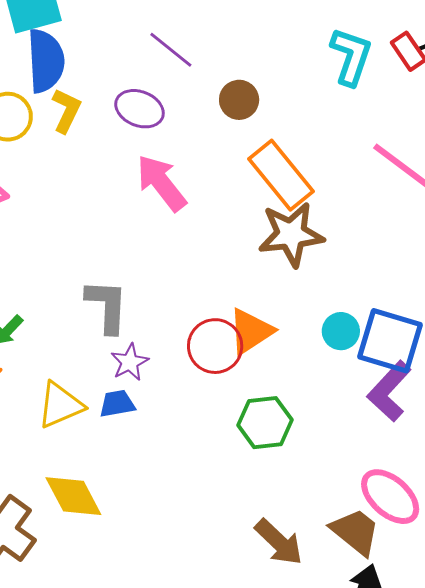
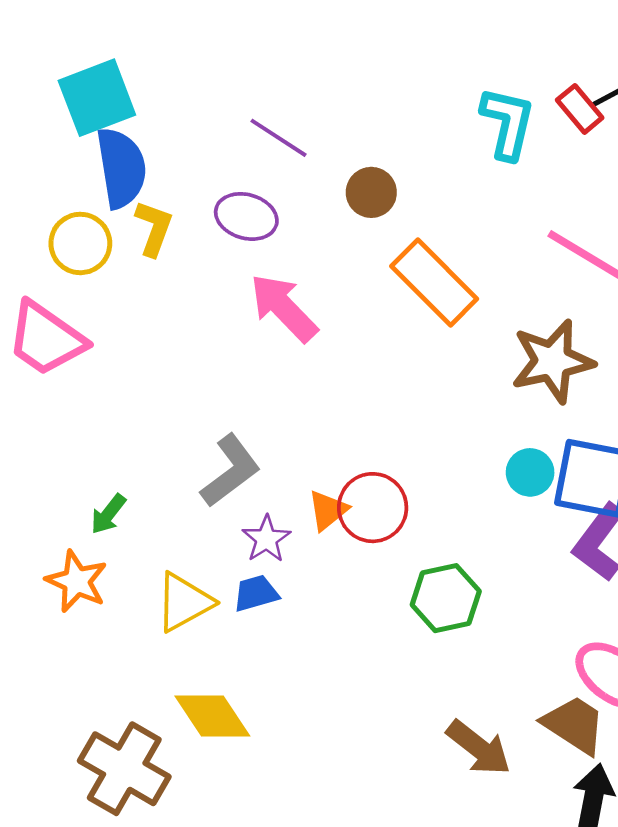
brown star: (291, 234) -> (552, 361), moved
gray L-shape: (107, 306) -> (230, 471), turned 56
orange triangle: (251, 331) -> (328, 510), moved, size x0.7

